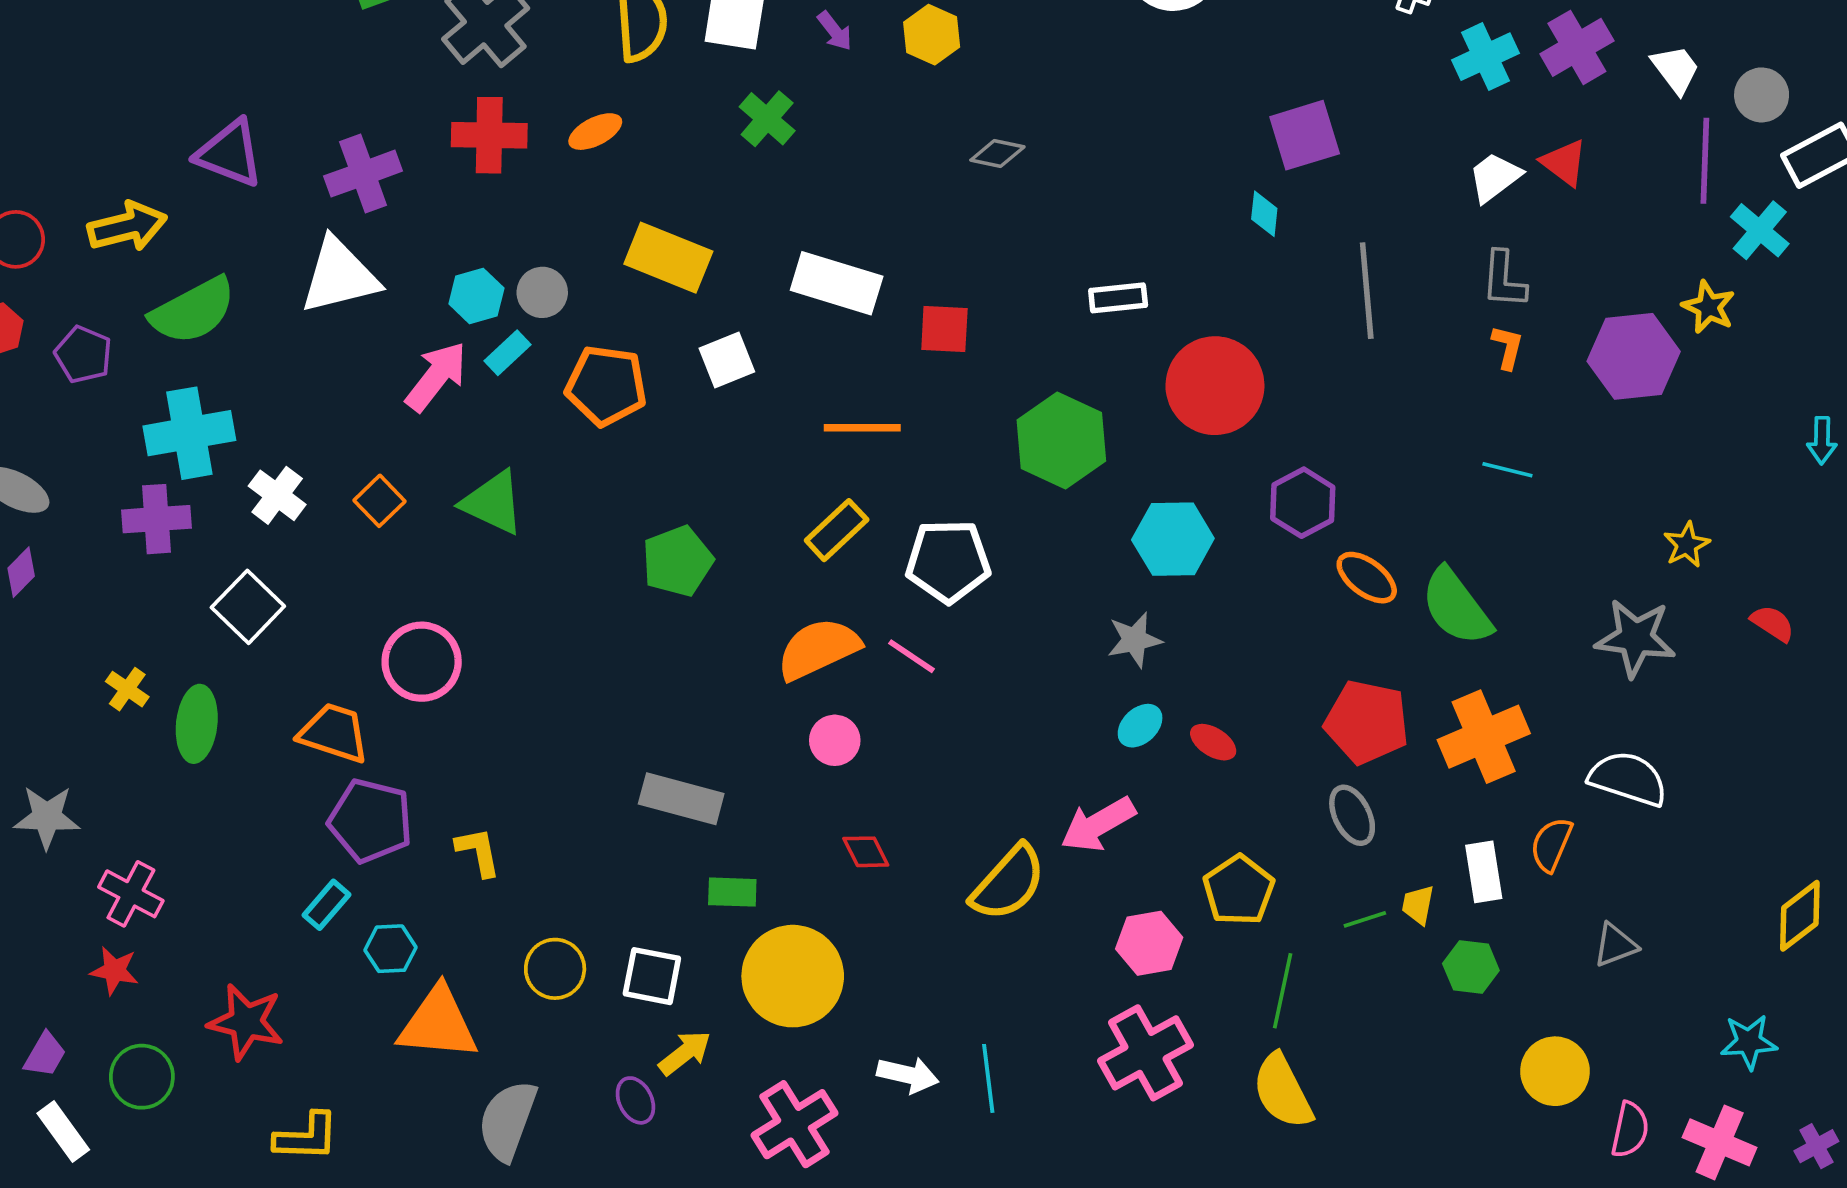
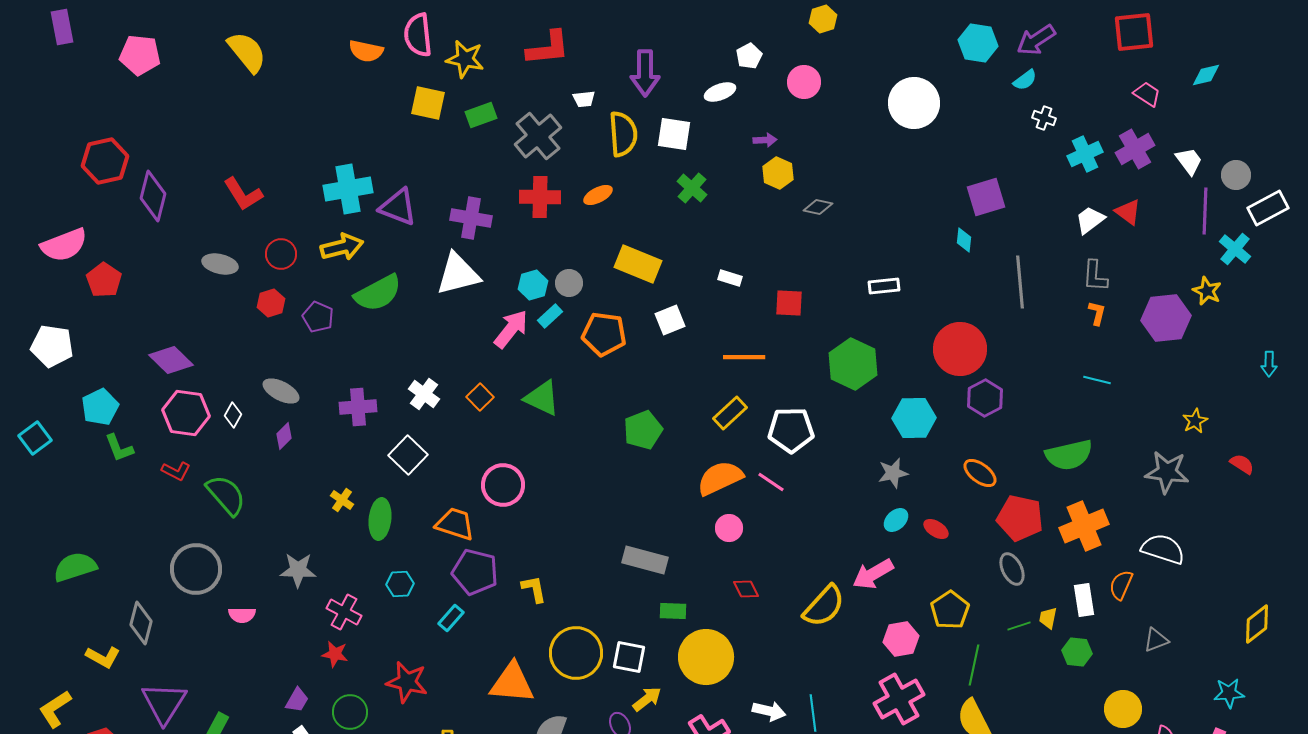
purple arrow: (835, 31) -> (765, 140), moved, turned -55
yellow hexagon: (932, 35) -> (778, 173), moved
purple cross: (363, 174) -> (471, 218), turned 30
white rectangle: (837, 283) -> (730, 278), size x0.5
red circle: (1215, 386) -> (960, 349), moved
cyan cross: (189, 433) -> (348, 189), moved
orange ellipse: (1367, 578) -> (980, 473), moved
green semicircle: (1456, 607) -> (1069, 455), turned -66
cyan hexagon: (390, 949) -> (400, 584), moved
yellow circle: (555, 969) -> (576, 653), size x1.6

